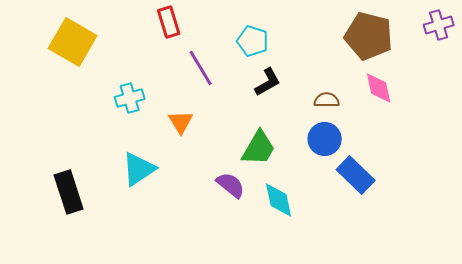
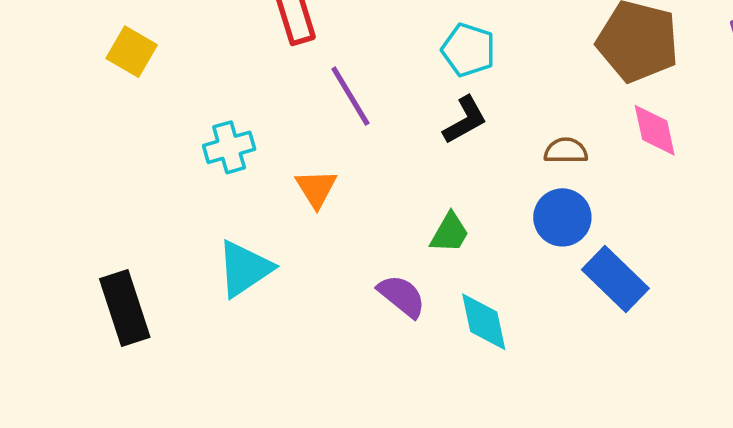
cyan pentagon: (253, 41) -> (468, 50), moved
yellow square: (73, 42) -> (132, 52), size x0.6
green trapezoid: (259, 148) -> (450, 233), size x0.7

